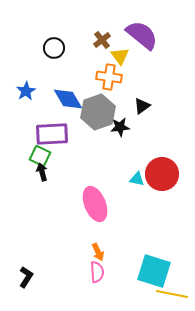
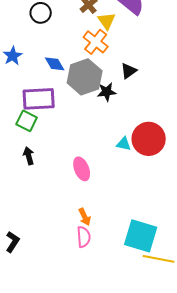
orange cross: (109, 77) -> (96, 42), turned 30
blue diamond: (68, 99) -> (55, 64), size x0.7
black arrow: (42, 172) -> (29, 156), moved
pink ellipse: (95, 204) -> (82, 169), size x0.7

